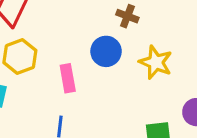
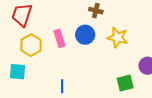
pink rectangle: (68, 78) -> (59, 38), moved

